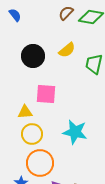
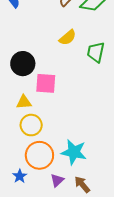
black circle: (33, 56) -> (23, 64), moved
cyan star: (75, 132) -> (74, 152), moved

